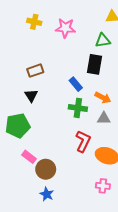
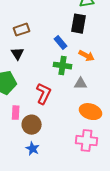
gray triangle: (104, 118) -> (81, 84), moved
red L-shape: (83, 141) -> (44, 94), moved
pink rectangle: (29, 157) -> (16, 113), turned 56
pink cross: (103, 186) -> (87, 141), size x1.5

